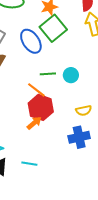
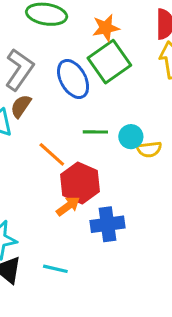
orange line: (36, 90) -> (52, 154), moved
yellow semicircle: (84, 110) -> (149, 149), moved
blue cross: (79, 137) -> (108, 224), moved

